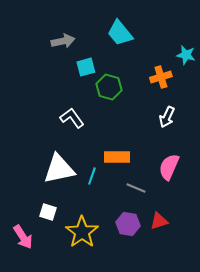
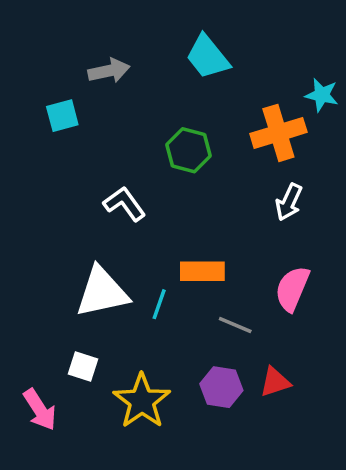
cyan square: (86, 67) -> (62, 116), moved
orange cross: (161, 77) -> (278, 133), size x1.4

